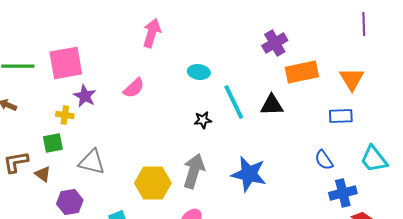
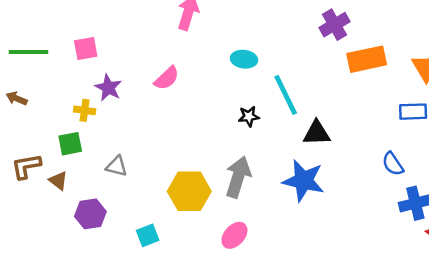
pink square: (66, 63) -> (86, 48), size x0.6
black triangle: (272, 105) -> (317, 133), moved
gray triangle: (92, 162) -> (117, 166), size x0.7

